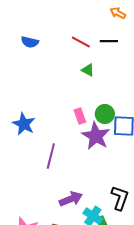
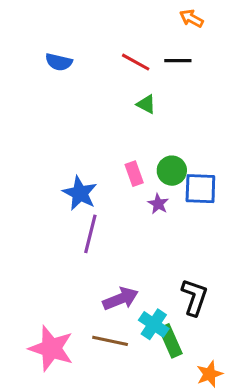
blue star: (24, 124) -> (80, 193), moved
purple star: (96, 136) -> (158, 204), size x0.5

